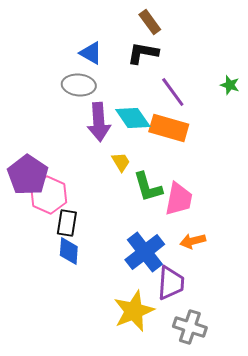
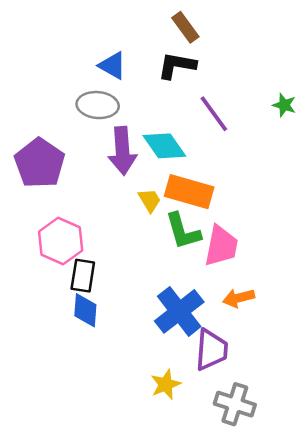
orange rectangle: (169, 128) -> (189, 192), moved
purple pentagon: (28, 175) -> (40, 163), moved
yellow star: (134, 311) -> (166, 384), size x0.6

